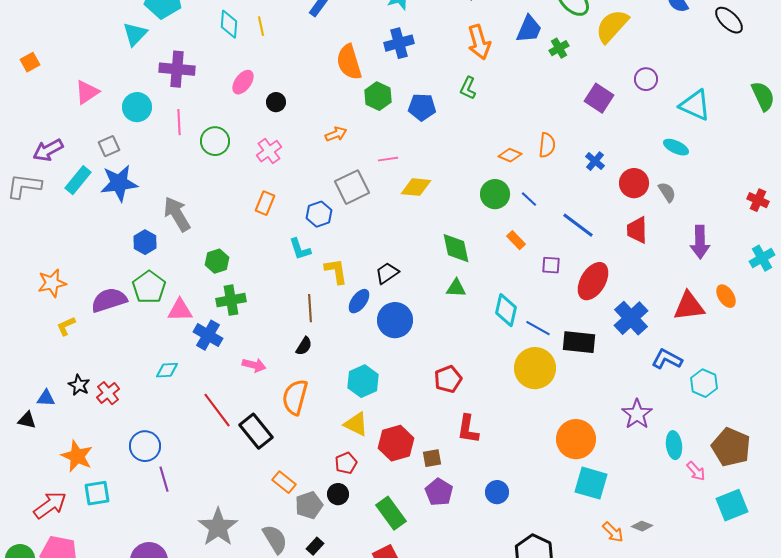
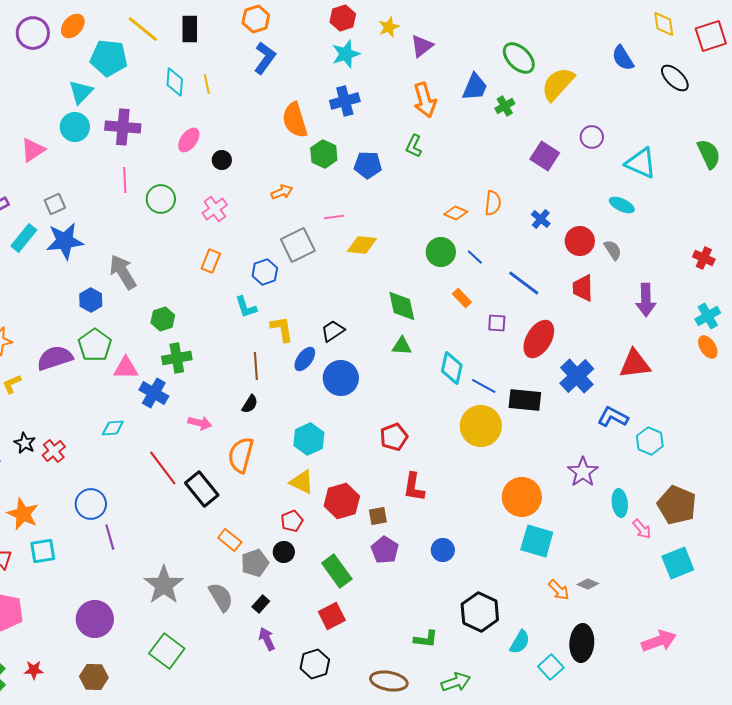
cyan circle: (137, 107) -> (75, 127), moved
orange ellipse: (726, 296) -> (708, 347), moved

